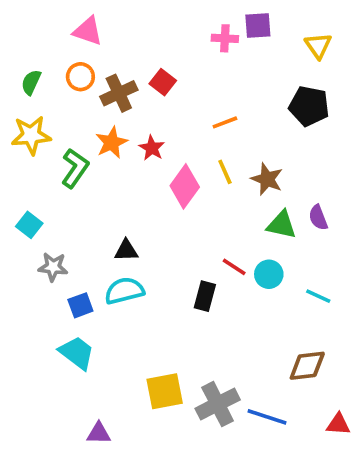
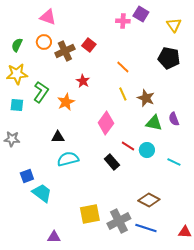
purple square: (258, 26) -> (141, 14), turned 35
orange line: (225, 122) -> (123, 67), turned 64
orange star: (112, 143) -> (66, 102), moved
pink diamond: (185, 186) -> (106, 123), moved
cyan square: (29, 225) -> (17, 105), moved, turned -32
black triangle: (126, 250) -> (58, 137), moved
gray star: (53, 267) -> (12, 139), moved
black rectangle: (205, 296) -> (112, 162), turned -56
blue square: (80, 305) -> (27, 176), moved
brown diamond: (307, 366) -> (149, 200), moved, turned 35

